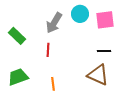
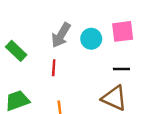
cyan circle: (80, 14) -> (91, 39), moved

